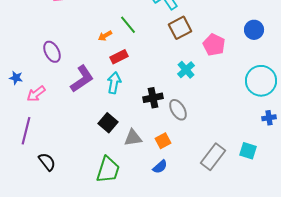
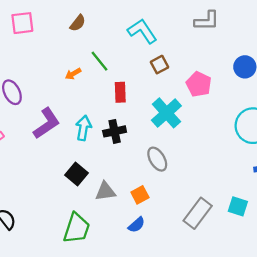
brown square: (180, 28) -> (160, 65), size x0.7
red rectangle: (119, 57) -> (120, 92), moved, turned -66
cyan cross: (186, 70) -> (166, 113), size x1.5
black cross: (153, 98) -> (115, 131), moved

